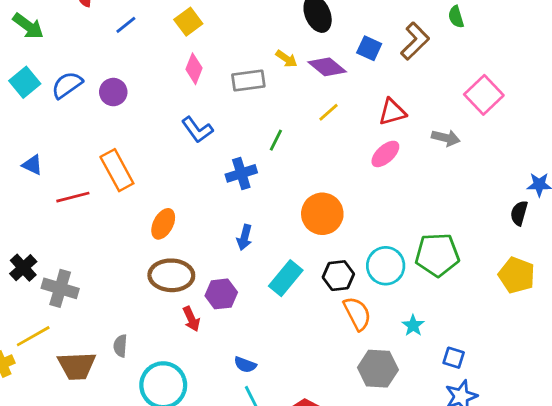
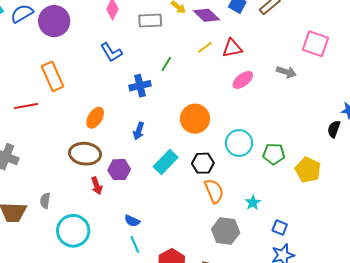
purple circle: (113, 92) -> (54, 21), size x1.6
pink square: (484, 95) -> (316, 44), turned -32
red triangle: (392, 112) -> (232, 48), moved
red line: (73, 197) -> (26, 106), moved
orange ellipse: (163, 224) -> (95, 118), moved
green pentagon: (437, 255) -> (274, 154), size x0.7
cyan circle: (386, 266) -> (239, 143), moved
yellow pentagon: (517, 275) -> (308, 170), moved

